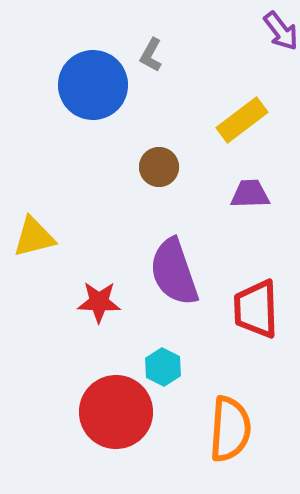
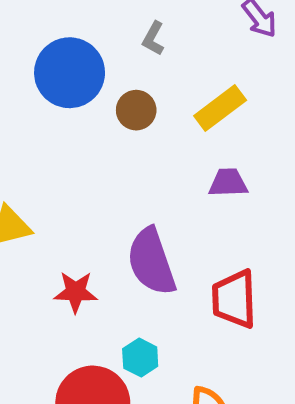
gray L-shape: (151, 55) -> (153, 38), moved
brown circle: (159, 167) -> (136, 110), moved

